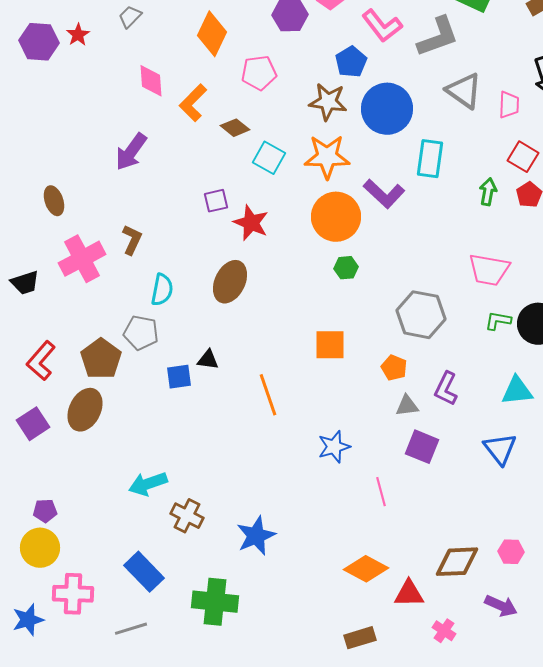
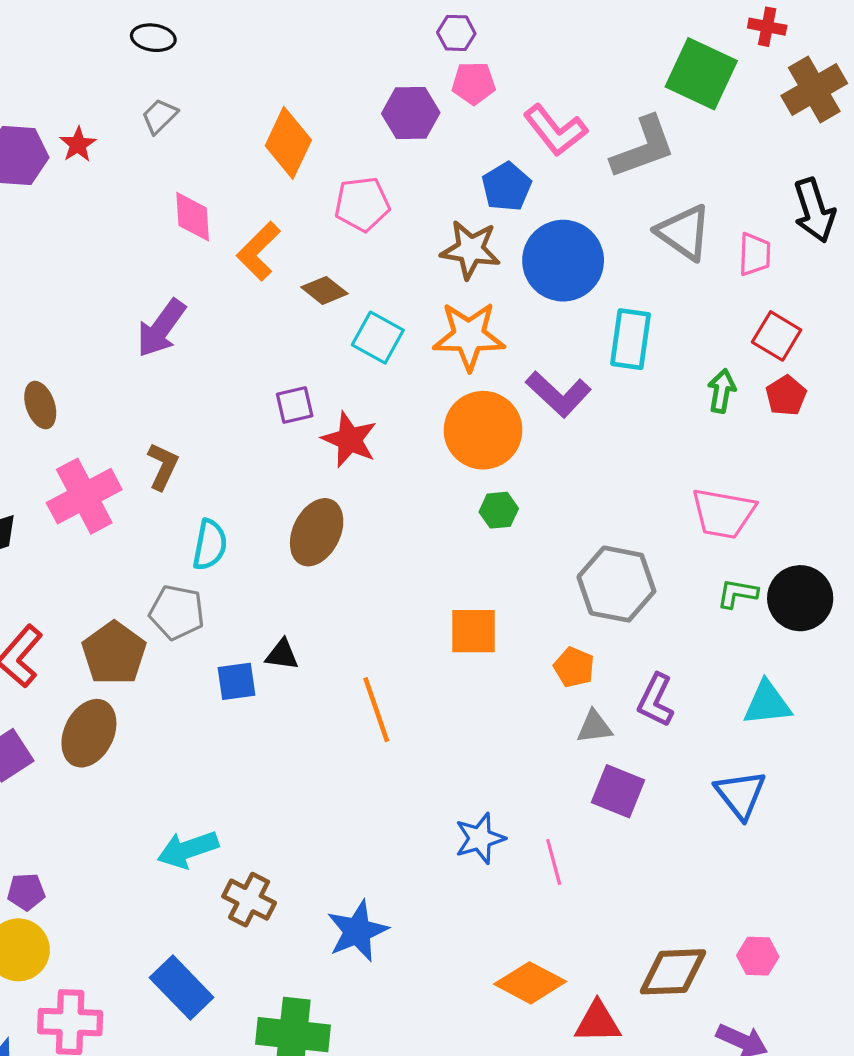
blue star: (334, 447) -> (480, 838), moved

